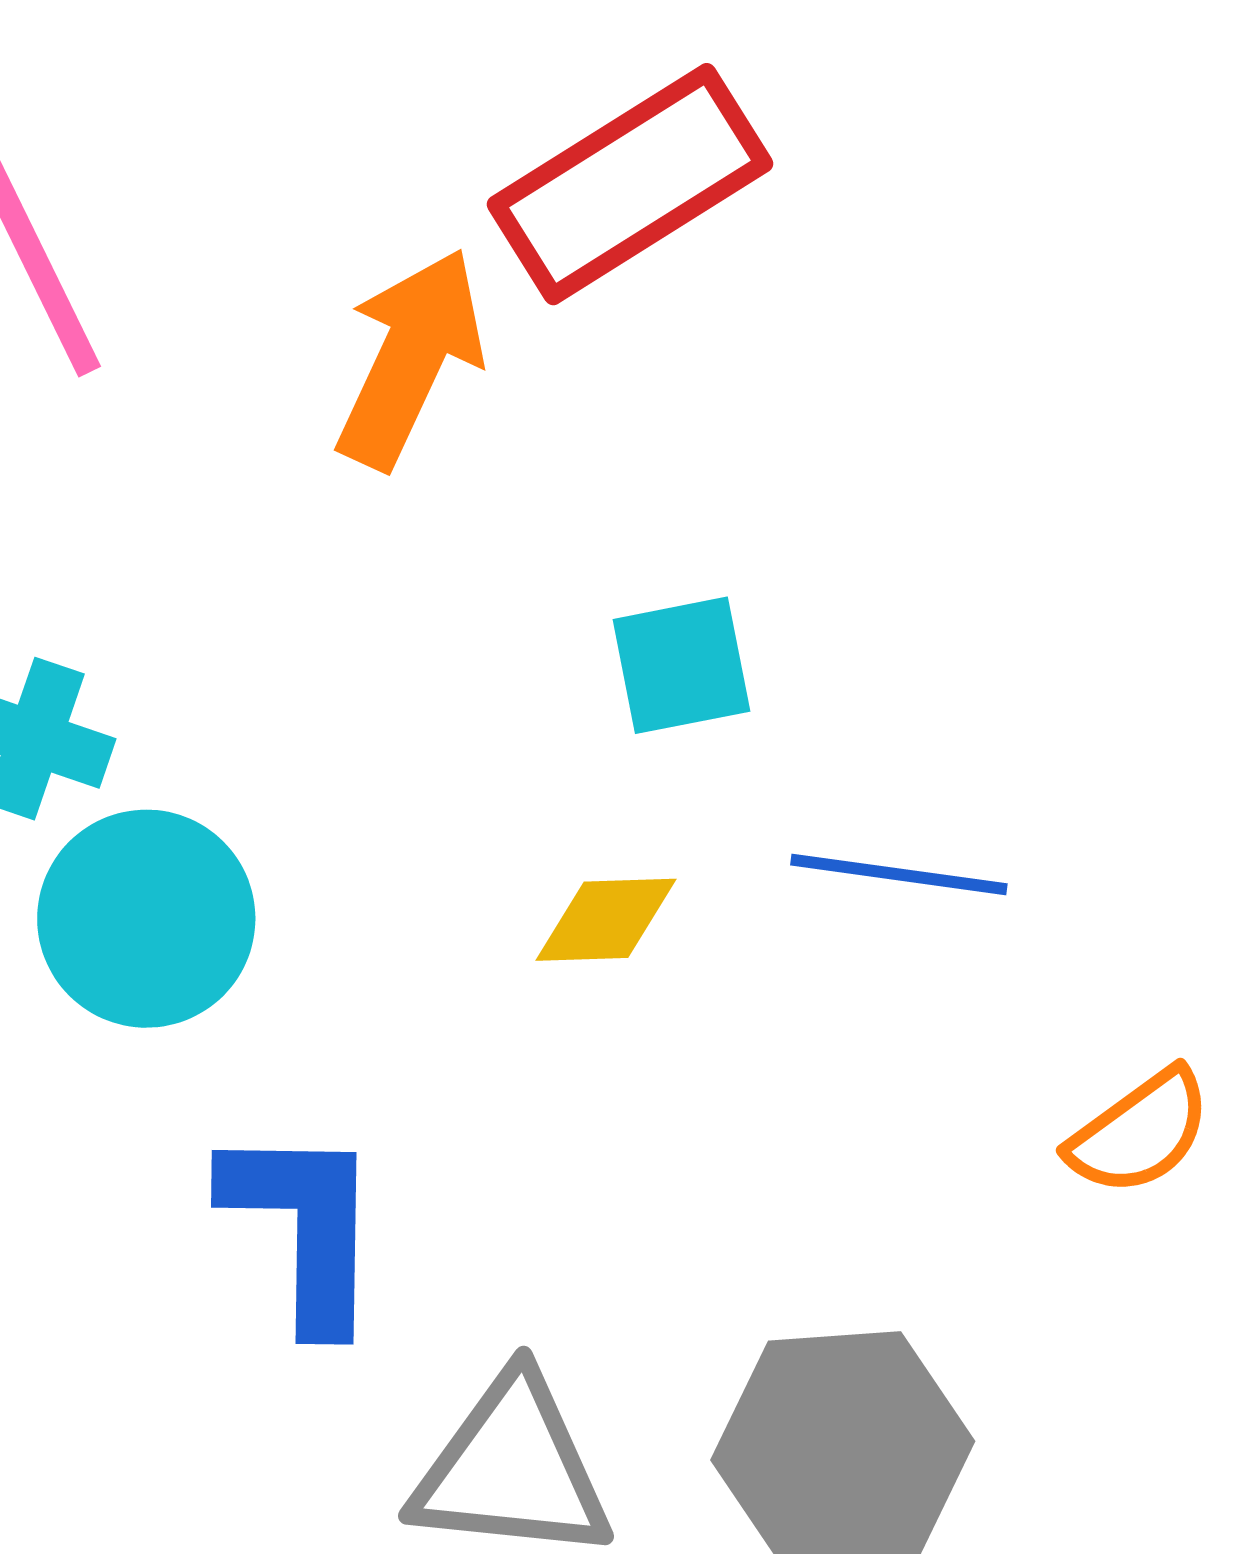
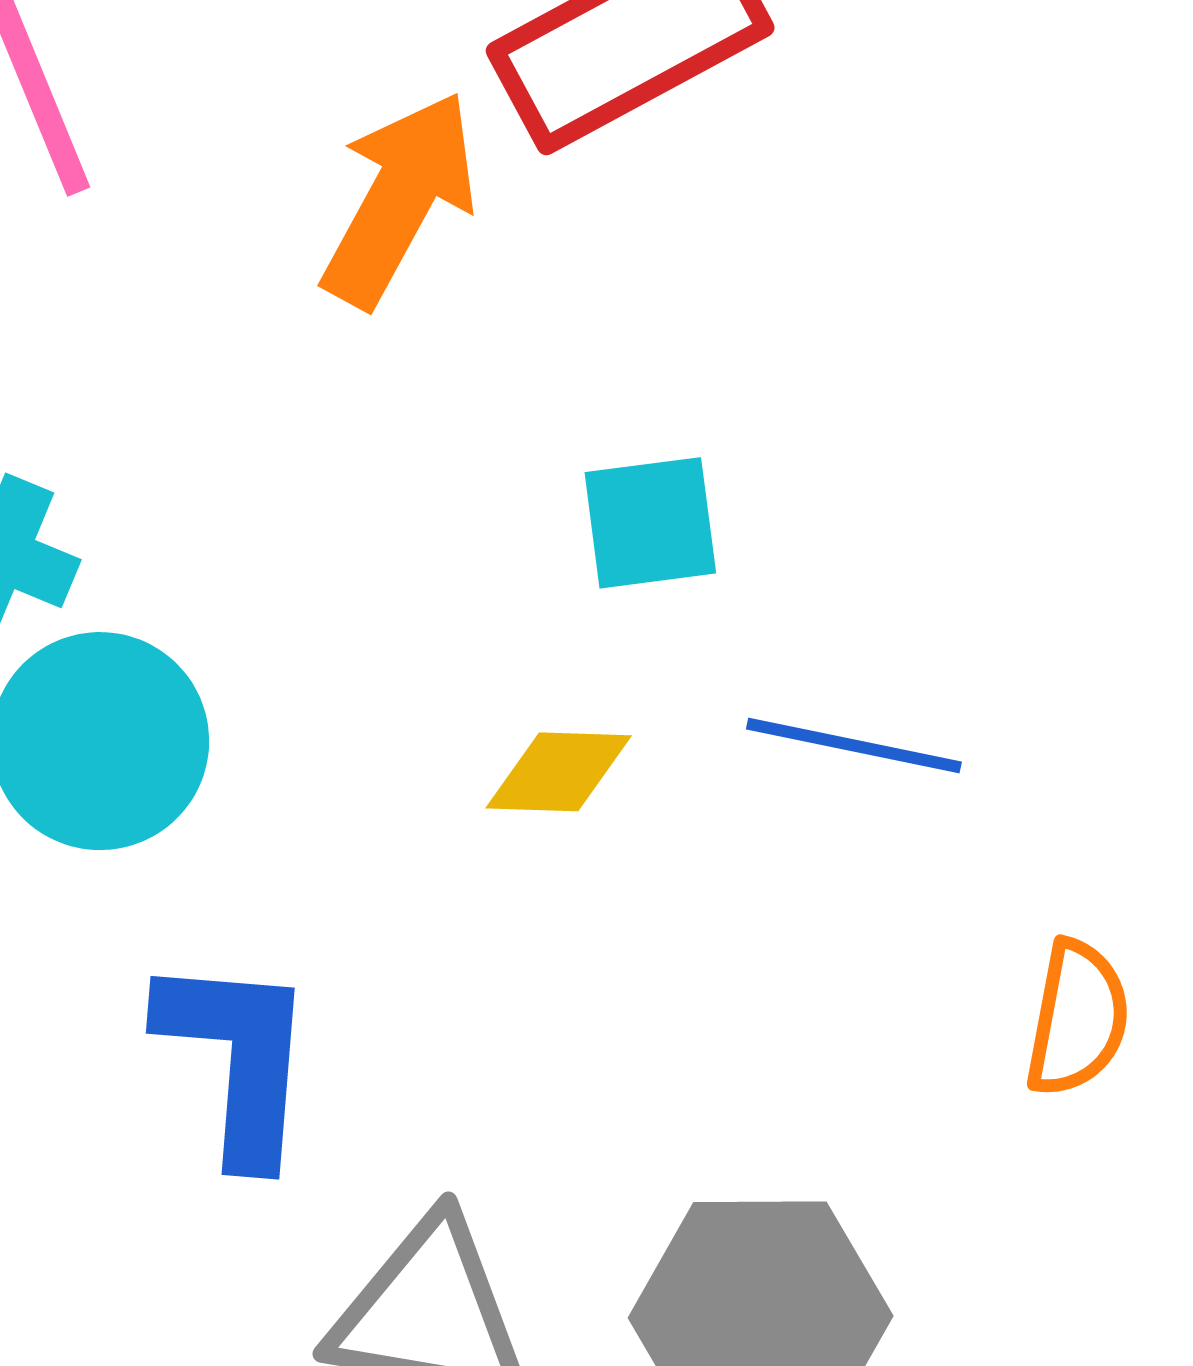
orange semicircle: (1140, 1132) -> (1077, 1018), turned -47

